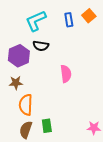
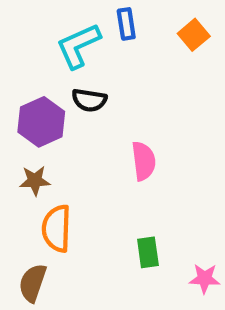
blue rectangle: (69, 20) -> (126, 24), moved
green rectangle: (47, 126) -> (148, 252), moved
brown semicircle: (26, 130) -> (33, 283), moved

